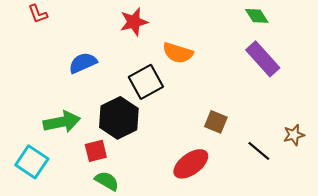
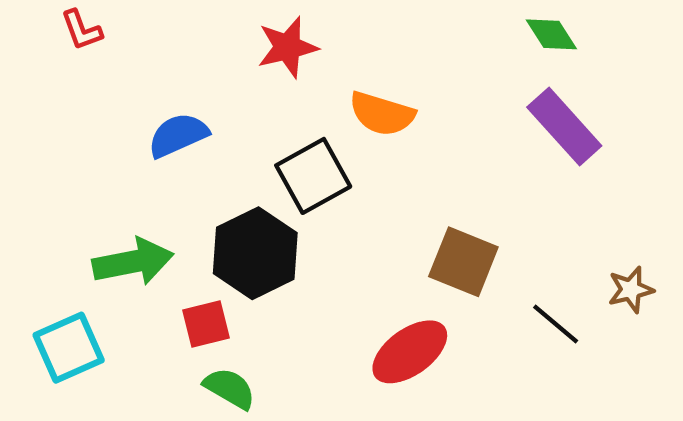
brown square: (216, 122) -> (463, 262), size x1.4
cyan square: (32, 162) -> (69, 348), turned 32

